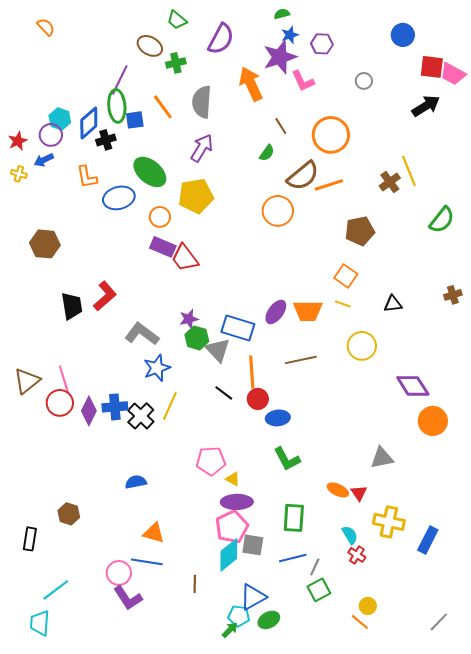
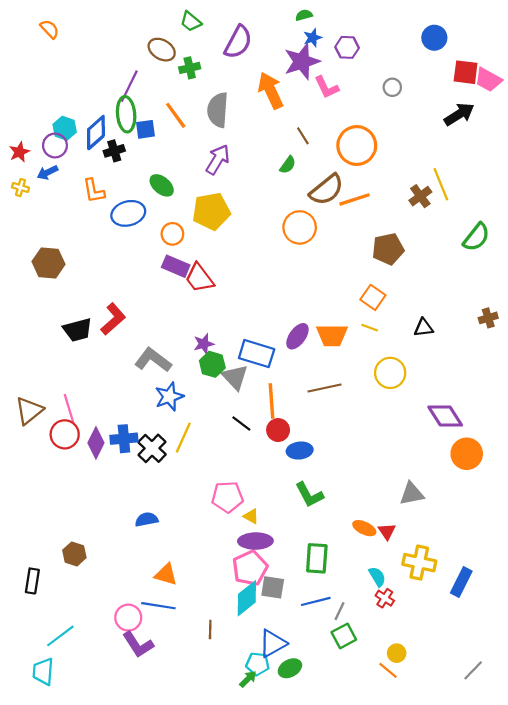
green ellipse: (150, 172) -> (162, 185), size x0.7
black trapezoid: (72, 306) -> (78, 330), turned 84

